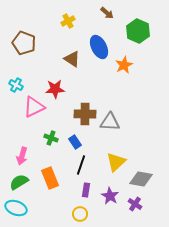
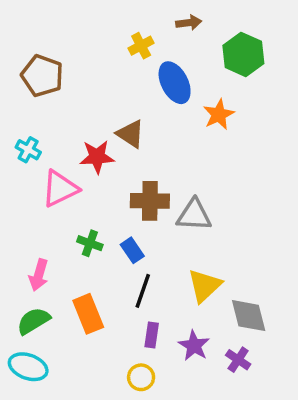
brown arrow: (107, 13) -> (189, 23), turned -48
yellow cross: (68, 21) -> (141, 46), moved
brown triangle: (72, 59) -> (130, 134), moved
gray diamond: (141, 179) -> (249, 316), turned 65

